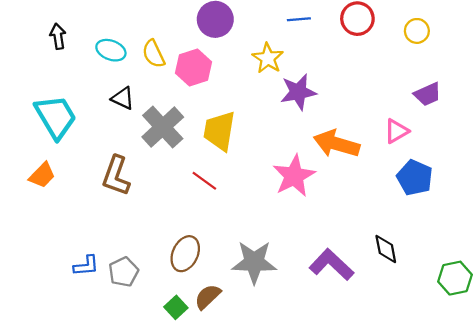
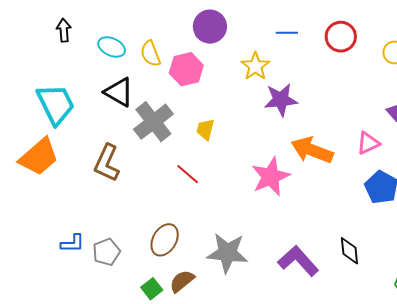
black triangle: (123, 98) -> (119, 92), size x1.4
yellow trapezoid: (219, 131) -> (205, 129), size x0.6
orange trapezoid: (42, 175) -> (39, 157), size x1.6

